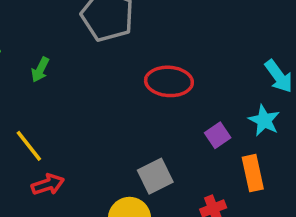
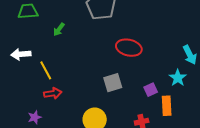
purple square: (218, 135) -> (151, 90), moved
gray square: (155, 176) -> (113, 83), moved

